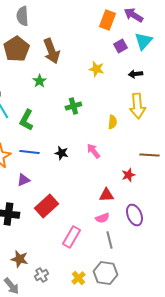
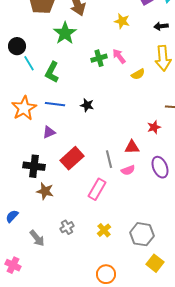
green star: (39, 81) -> (65, 33), size x1.6
yellow semicircle: (112, 122) -> (138, 74), turned 56
pink arrow: (93, 151) -> (119, 56), moved
gray line: (109, 240) -> (109, 159), moved
brown star: (19, 259) -> (45, 191), moved
gray hexagon: (105, 273) -> (142, 234), moved

